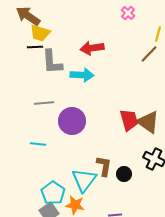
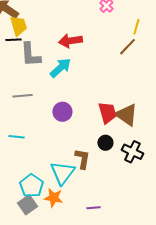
yellow trapezoid: (40, 33) -> (18, 26), turned -125
cyan arrow: (82, 75) -> (60, 68), turned -45
purple circle: (72, 121) -> (62, 112), moved, size x0.7
black circle: (124, 174) -> (105, 143), moved

